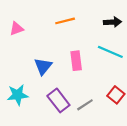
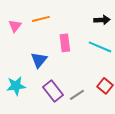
orange line: (65, 21) -> (41, 19), moved
pink triangle: (17, 29) -> (15, 26), turned -32
pink rectangle: (76, 61) -> (65, 43), moved

